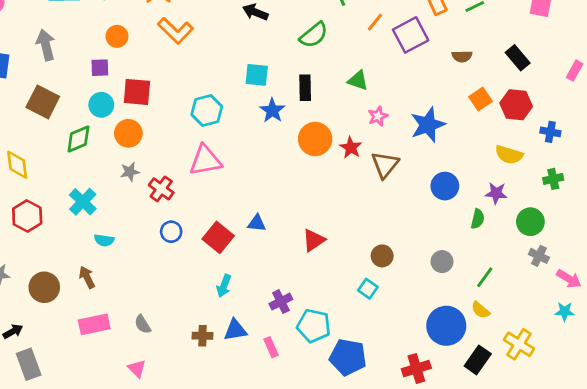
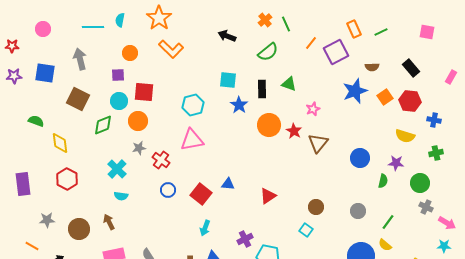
green triangle: (358, 81) -> (289, 84), moved
blue star: (428, 125) -> (355, 91), moved
cyan cross: (83, 202) -> (117, 169), moved

